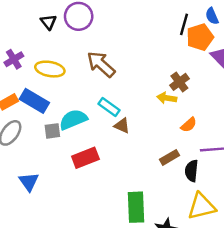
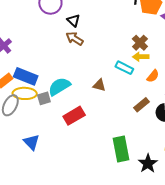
black triangle: (48, 22) -> (74, 21), moved
brown arrow: (101, 64) -> (75, 38), size x0.7
yellow ellipse: (50, 69) -> (25, 93), moved
yellow arrow: (167, 98) -> (141, 57), moved
cyan rectangle: (109, 107) -> (124, 68), moved

